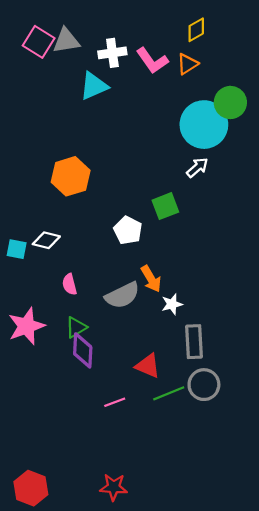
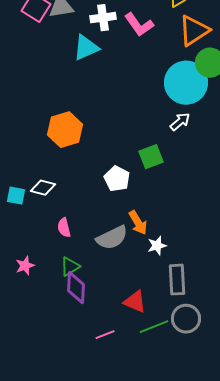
orange triangle: (187, 64) -> (194, 31), moved, size x1.6
pink star: (27, 326) -> (25, 266), size x0.6

